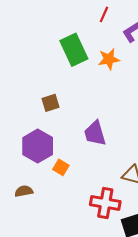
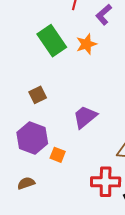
purple trapezoid: (95, 133) -> (85, 117), turned 76

